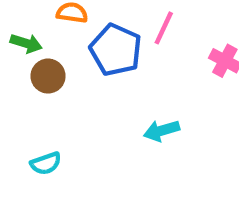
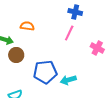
blue pentagon: (116, 50) -> (45, 72), moved, turned -30

